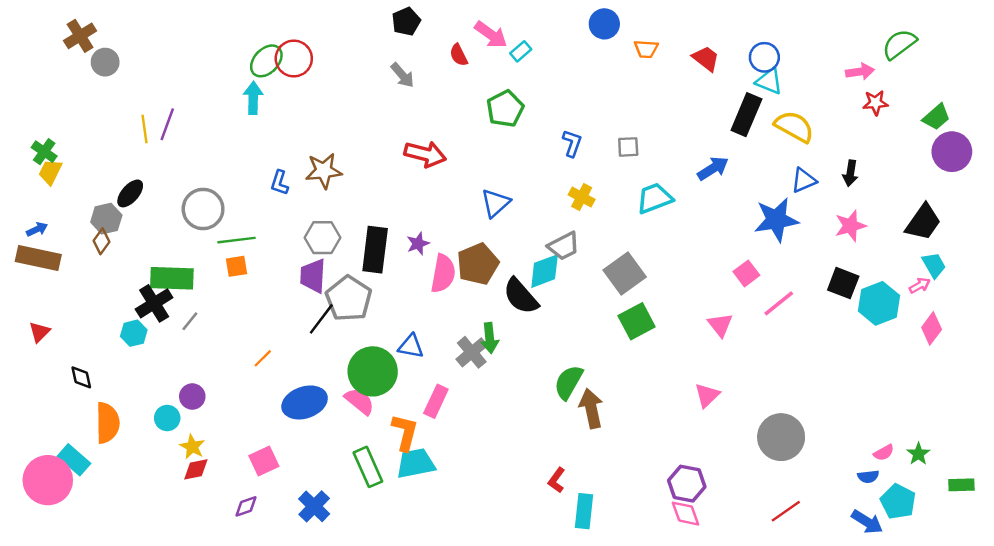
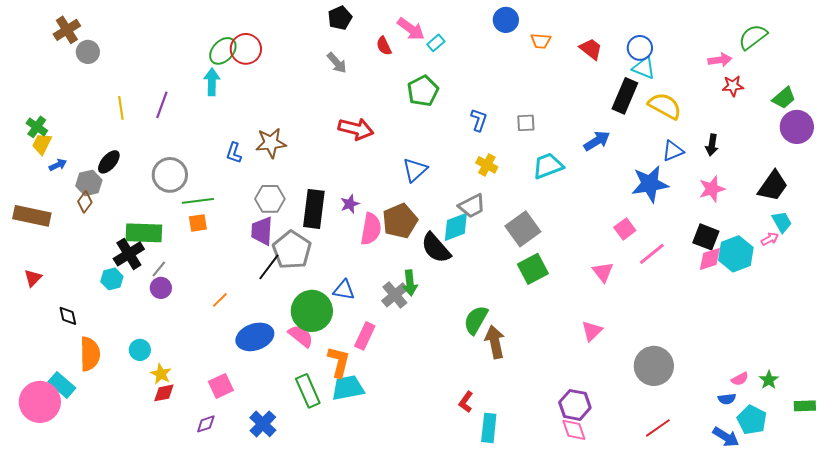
purple line: (167, 124) -> (162, 105), moved
blue arrow: (37, 229) -> (58, 165), moved
pink diamond: (932, 328) -> (710, 259), moved, turned 36
purple circle: (192, 397) -> (161, 288), moved

